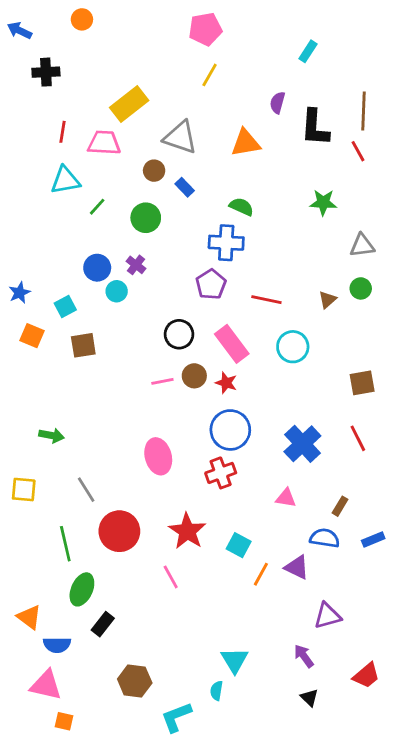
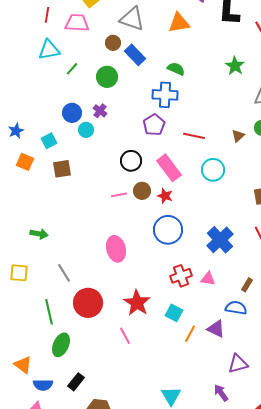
blue rectangle: (185, 187) -> (135, 55), size x1.5
green star: (323, 202) -> (235, 66), turned 30
red cross: (221, 473) -> (181, 276), moved
black rectangle: (103, 624) -> (76, 382), moved

